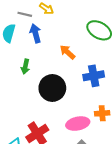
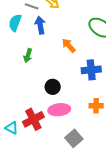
black circle: (52, 88) -> (53, 87), moved, size x0.6
pink ellipse: (78, 124) -> (59, 110), moved

